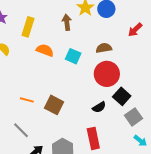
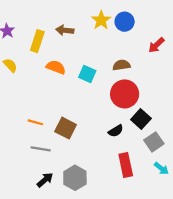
brown arrow: (67, 22) -> (65, 30), moved, turned -77
gray line: (21, 130) -> (41, 149), moved, turned -36
red rectangle: (93, 138) -> (126, 165), moved

